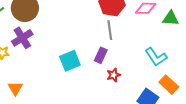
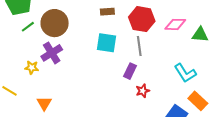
cyan square: (70, 61) -> (106, 43), moved, turned 30

